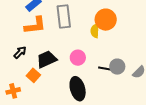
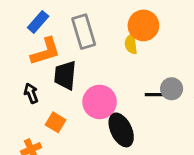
black arrow: (20, 52) -> (31, 93), turned -56
pink circle: (78, 58) -> (100, 102), moved, size x1.5
black trapezoid: (47, 59) -> (65, 75), moved, turned -50

